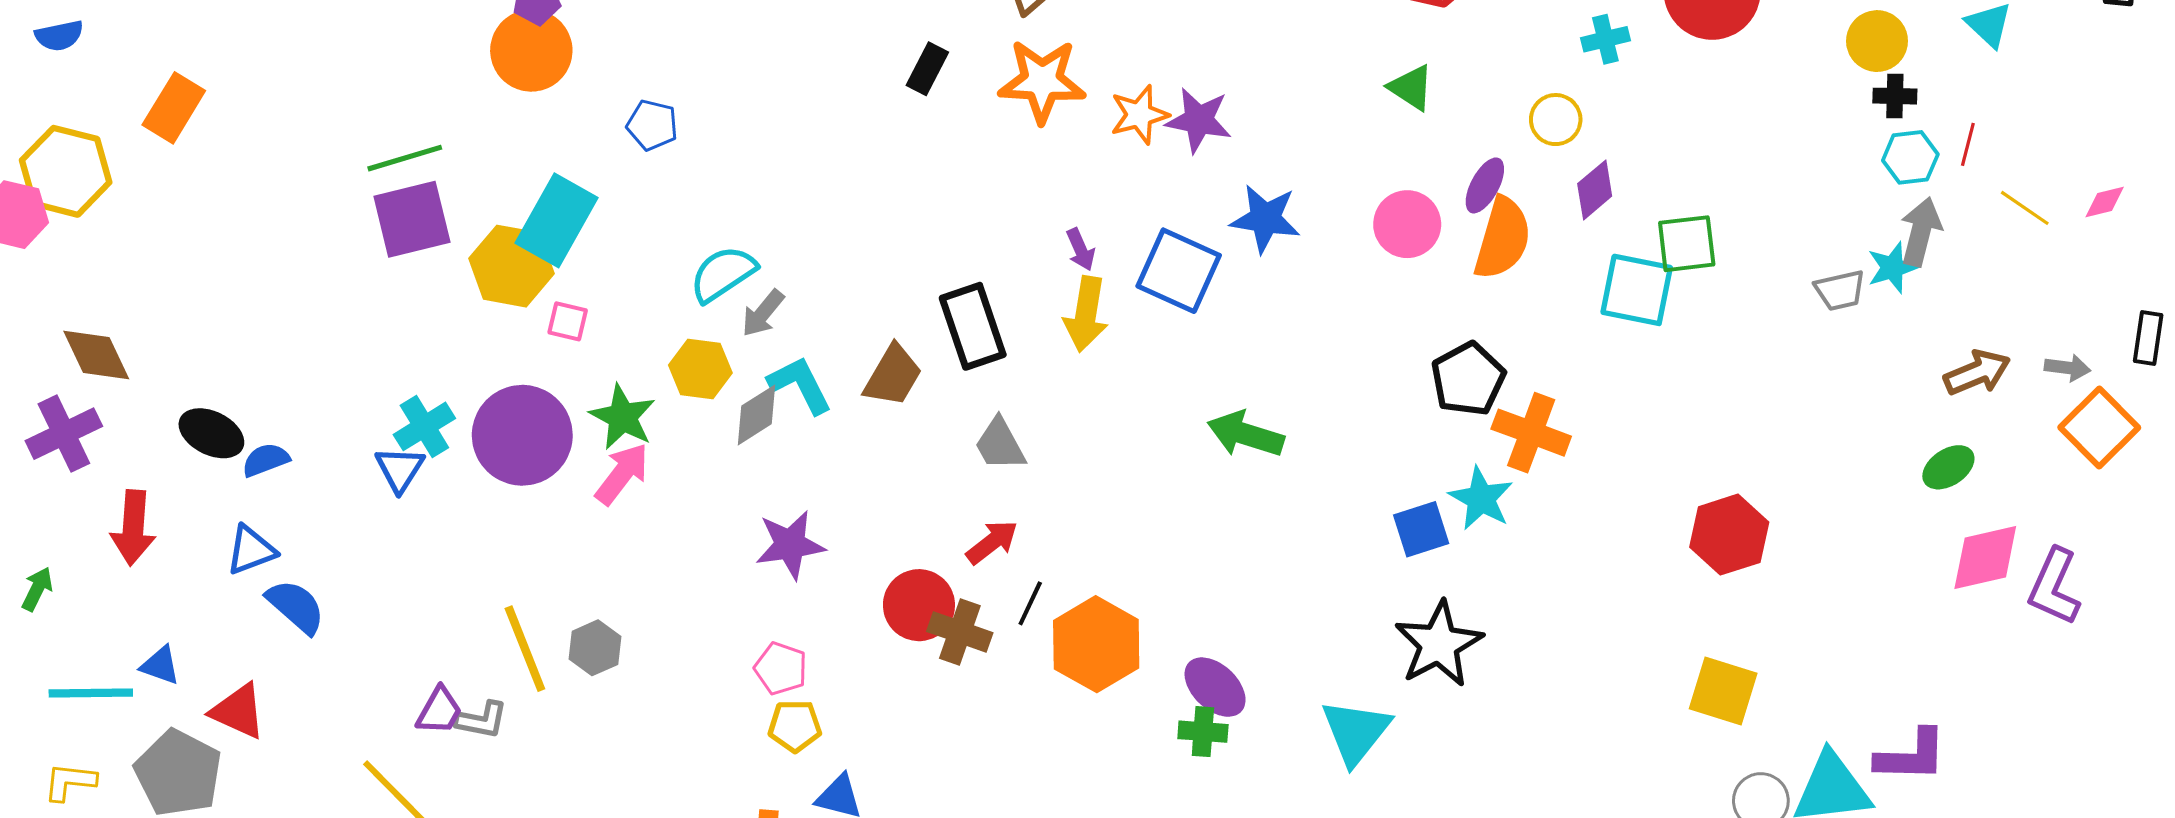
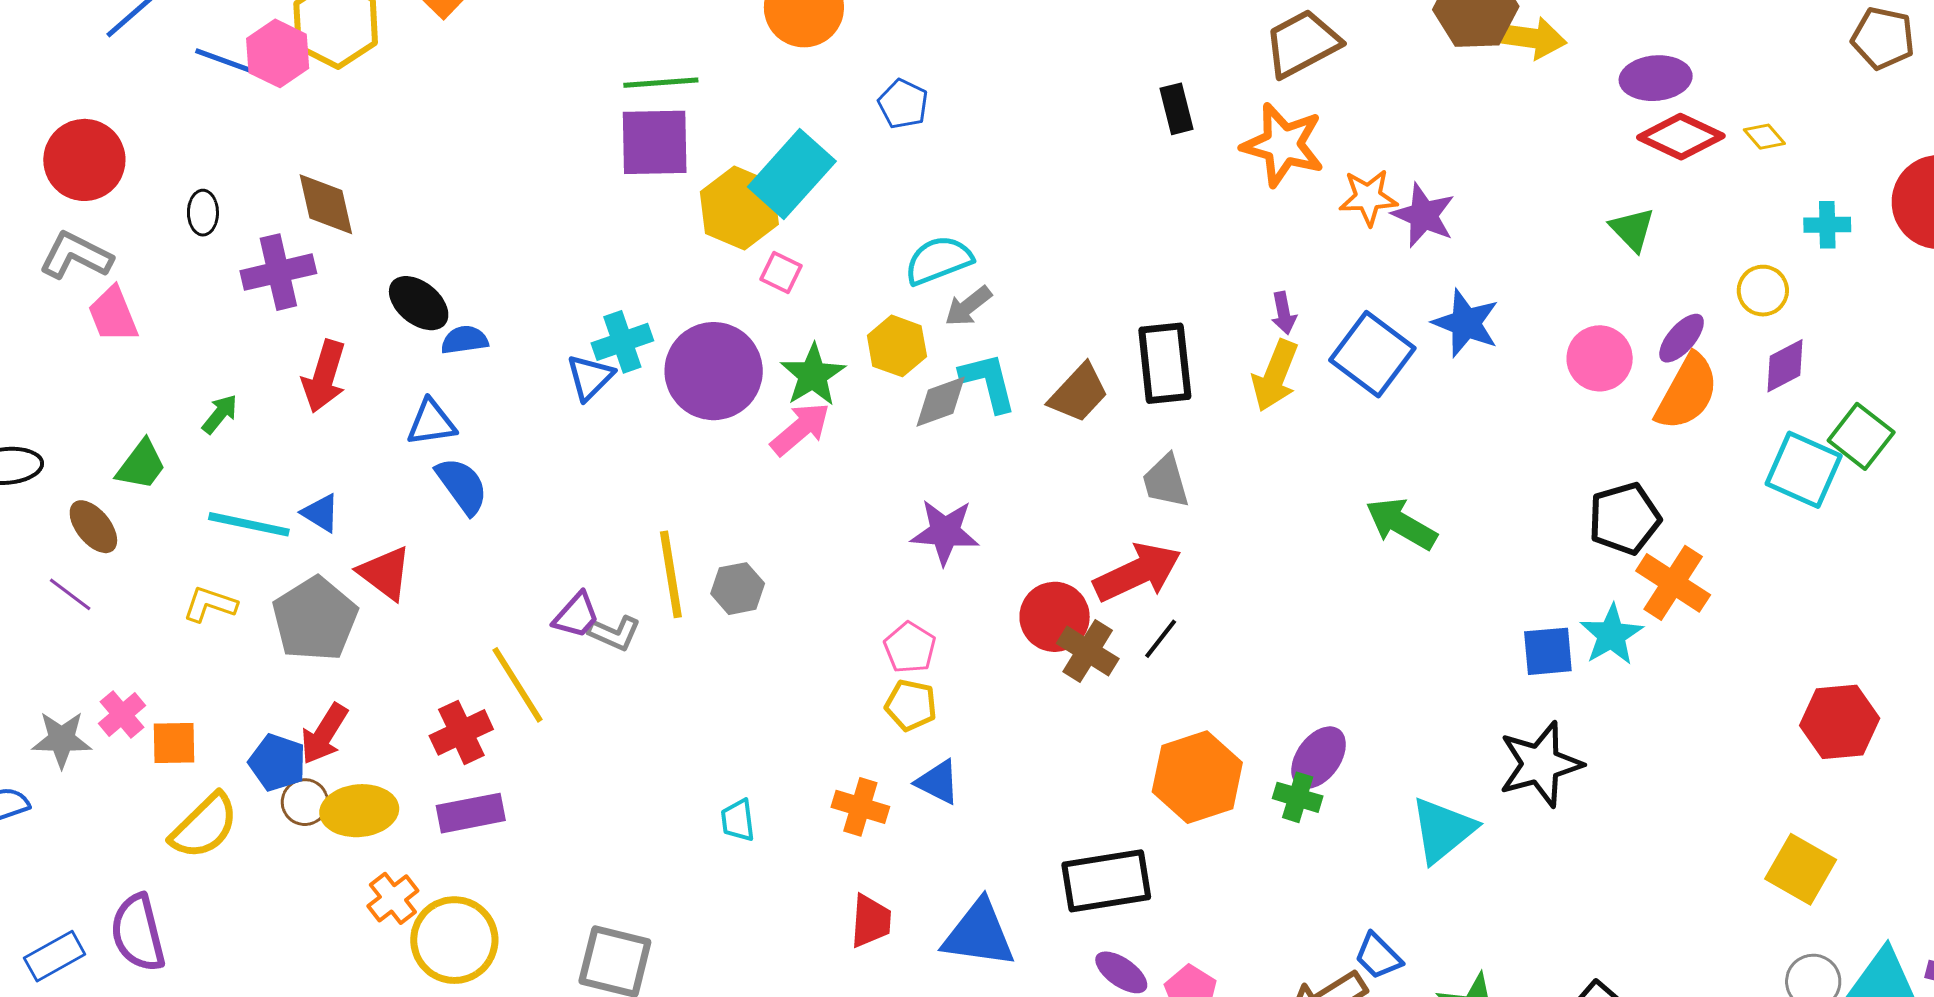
black rectangle: (927, 69) -> (1176, 109), turned -54
green square: (1687, 244) -> (1861, 436), turned 32
red arrow: (992, 542) -> (1137, 572), size x1.6
orange hexagon: (1096, 644) -> (1197, 777), moved
purple ellipse: (1215, 687) -> (1319, 758), turned 70

